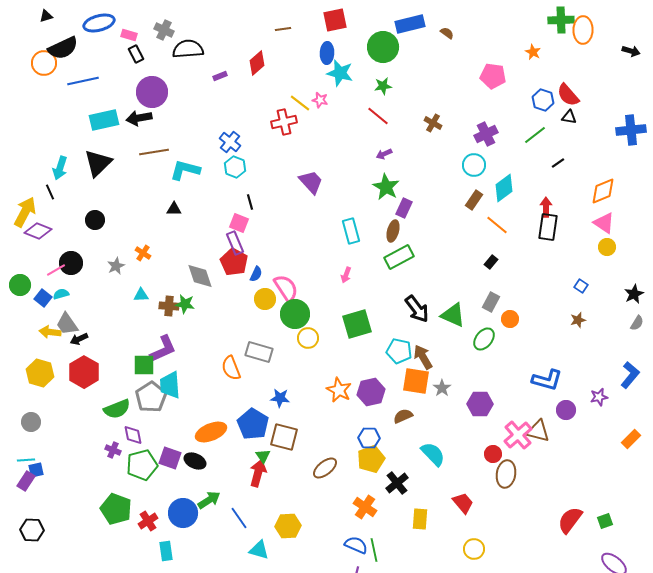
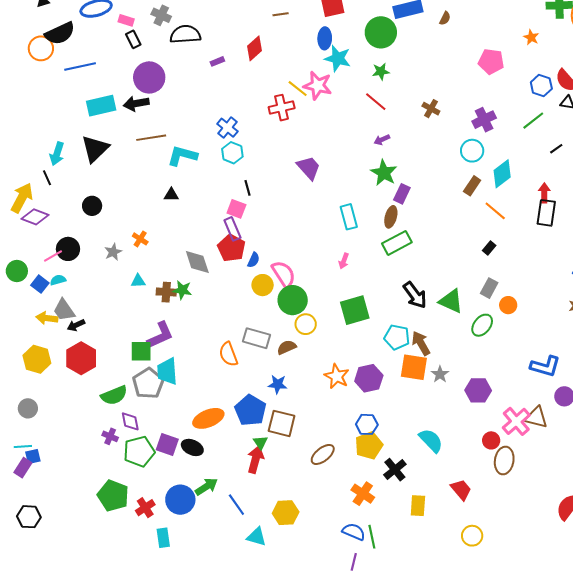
brown semicircle: (447, 33) -> (445, 18), turned 80
pink star: (320, 100) -> (318, 86), size x1.8
brown semicircle: (403, 416) -> (287, 347), moved

